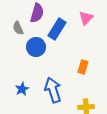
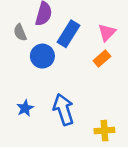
pink triangle: (86, 18) -> (107, 32), moved
orange rectangle: (83, 67) -> (102, 59), moved, turned 32

